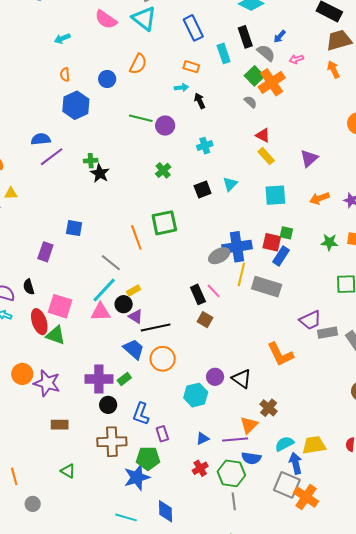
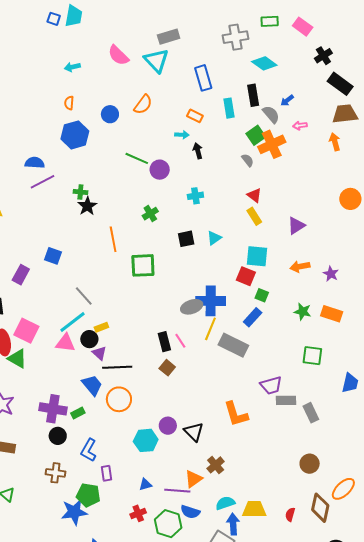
orange line: (136, 237) -> (113, 239), moved
red square: (272, 242) -> (246, 276), moved
brown cross: (112, 442) -> (55, 473), size x0.7

